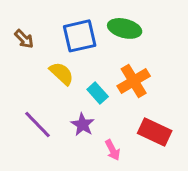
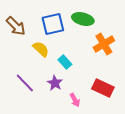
brown arrow: (24, 39) -> (16, 26), size x1.5
orange cross: (134, 81) -> (104, 44), moved

